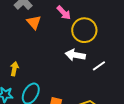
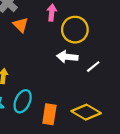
pink arrow: (64, 13) -> (52, 13), turned -126

